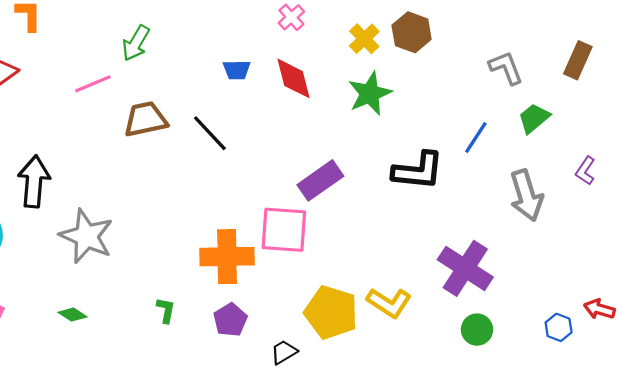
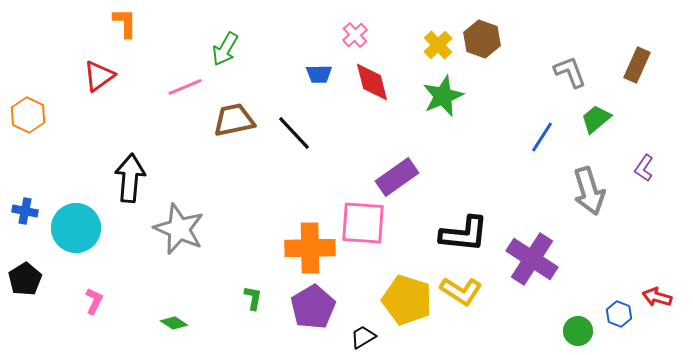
pink cross: (291, 17) -> (355, 35), moved
black L-shape: (418, 171) -> (464, 234), moved
green diamond: (72, 315) -> (174, 323), moved
purple pentagon: (230, 320) -> (313, 307), size x1.4
green circle: (477, 330) -> (578, 331), moved

